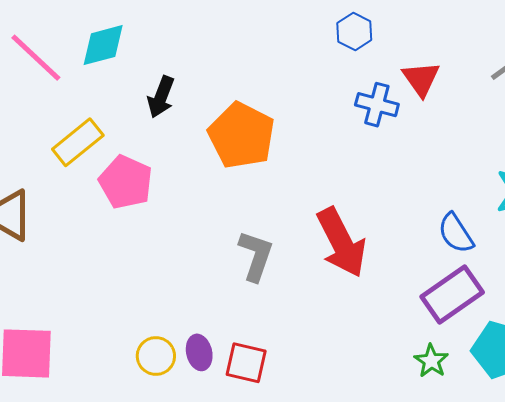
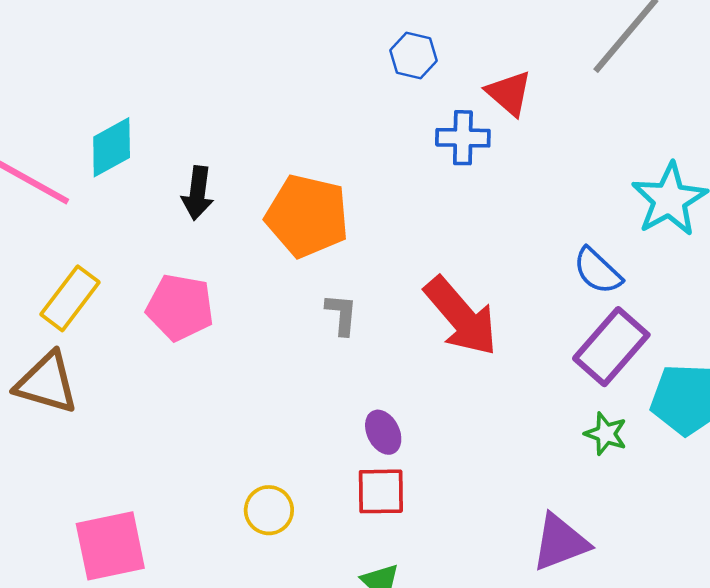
yellow rectangle: (78, 142) -> (70, 298), moved
gray L-shape: (256, 256) -> (341, 314), moved, size x0.7
purple ellipse: (199, 352) -> (383, 432), moved

